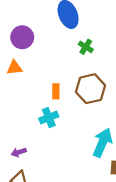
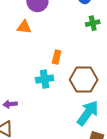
green cross: (86, 47) -> (93, 23), turned 32
brown hexagon: (90, 89) -> (84, 80), moved

